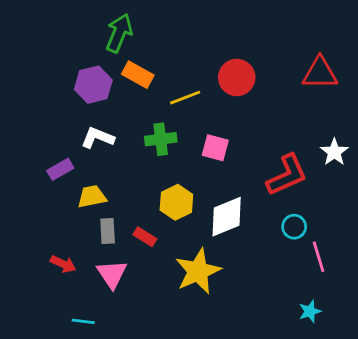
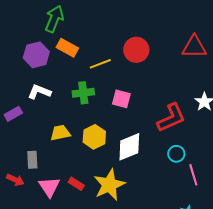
yellow trapezoid: (92, 197) -> (60, 133), moved
gray rectangle: (108, 231) -> (32, 160), moved
red rectangle: (145, 237) -> (76, 184), moved

